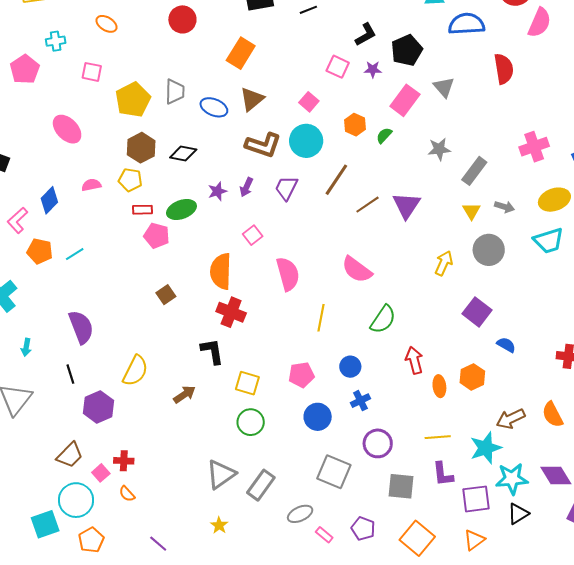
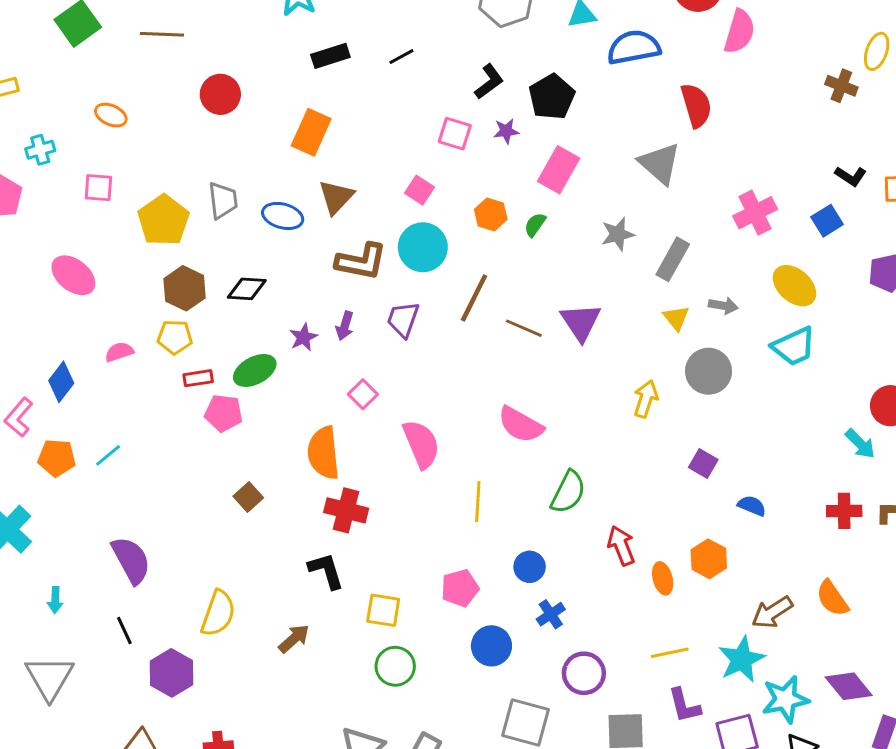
gray triangle: (444, 87) -> (660, 164), moved, size x1.4
yellow ellipse: (554, 200) -> (794, 286), turned 68
brown line: (367, 205) -> (524, 328), turned 65
purple square: (477, 312) -> (703, 464), size x0.7

